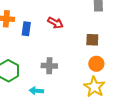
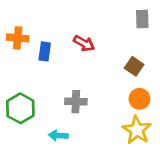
brown square: (92, 40) -> (134, 66), turned 32

